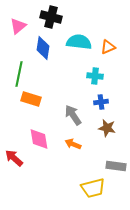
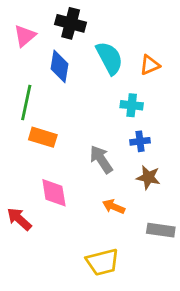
cyan semicircle: (79, 42) -> (109, 58), turned 55
orange arrow: (73, 144) -> (114, 207), moved
yellow trapezoid: (93, 188) -> (102, 262), moved

